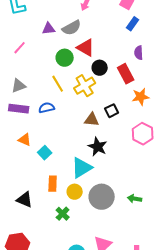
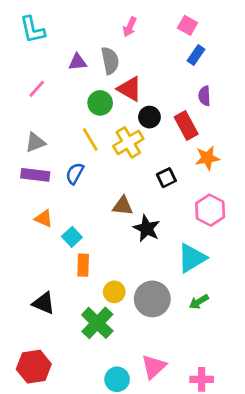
gray semicircle: (72, 28) -> (110, 61), turned -72
blue semicircle: (47, 108) -> (75, 173), turned -49
brown triangle: (92, 120) -> (123, 206), moved
cyan triangle: (82, 168) -> (192, 258), moved
orange rectangle: (53, 184) -> (83, 265), moved
green arrow: (135, 199) -> (199, 302), turned -40
green cross: (63, 214) -> (97, 323), size x1.6

